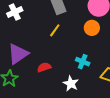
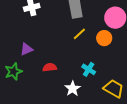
yellow line: (55, 30) -> (79, 34), moved
purple triangle: (18, 54) -> (27, 49), size x0.6

